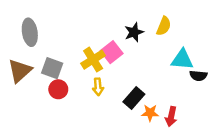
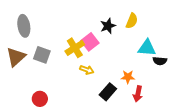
yellow arrow: (98, 87) -> (87, 70), moved, turned -64
red circle: (58, 89) -> (40, 99), moved
black rectangle: (134, 98) -> (108, 92), moved
orange star: (150, 113) -> (128, 77), moved

